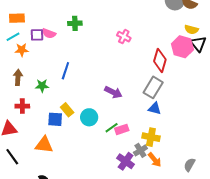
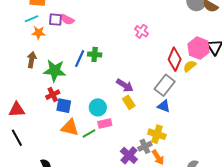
green cross: (75, 23) -> (95, 54), moved
yellow semicircle: (191, 30) -> (190, 66), moved, turned 120
green star: (42, 86) -> (55, 71), size x1.6
red cross: (22, 106) -> (53, 95), moved, turned -32
yellow rectangle: (67, 110) -> (129, 102), moved
green line: (112, 128) -> (89, 133), moved
pink rectangle: (122, 129) -> (105, 123), moved
orange triangle: (44, 145) -> (70, 128), moved

